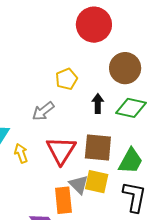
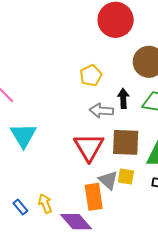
gray arrow: (43, 111) -> (101, 111), moved, turned 45
yellow arrow: (21, 153) -> (45, 204), moved
yellow square: (97, 182) -> (126, 177), size x0.7

